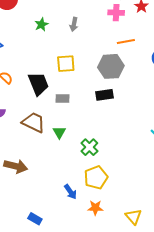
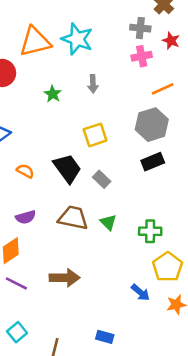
gray rectangle: (62, 99) -> (102, 179), turned 56
green cross: (89, 147) -> (150, 231), turned -30

